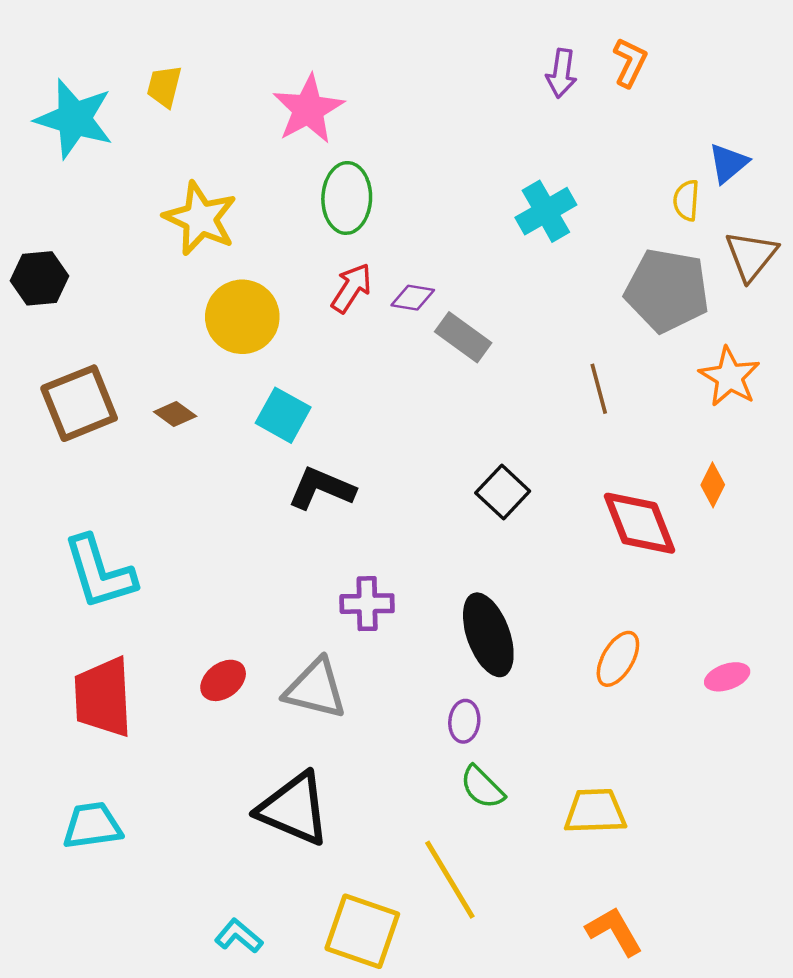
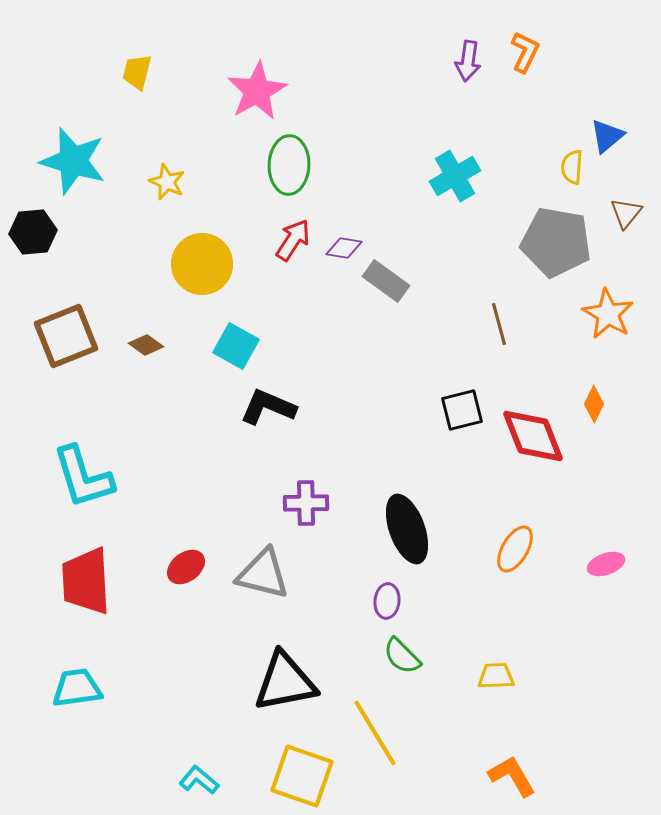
cyan star: (74, 119) -> (73, 161), moved
yellow star: (200, 218) -> (167, 182), size x0.6
brown triangle: (751, 256) -> (626, 213), size x0.7
black square: (503, 492) -> (462, 410), moved, turned 33
black triangle: (294, 809) -> (285, 682), moved, turned -34
yellow trapezoid: (595, 811) -> (496, 676), size x0.7

